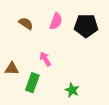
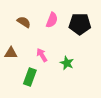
brown triangle: (12, 69) -> (11, 53), moved
green star: (72, 90) -> (67, 63), moved

